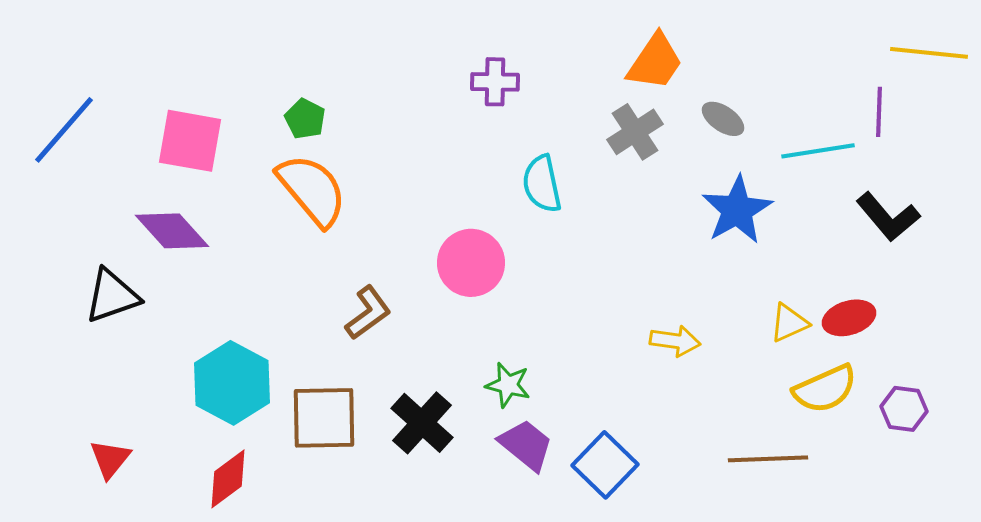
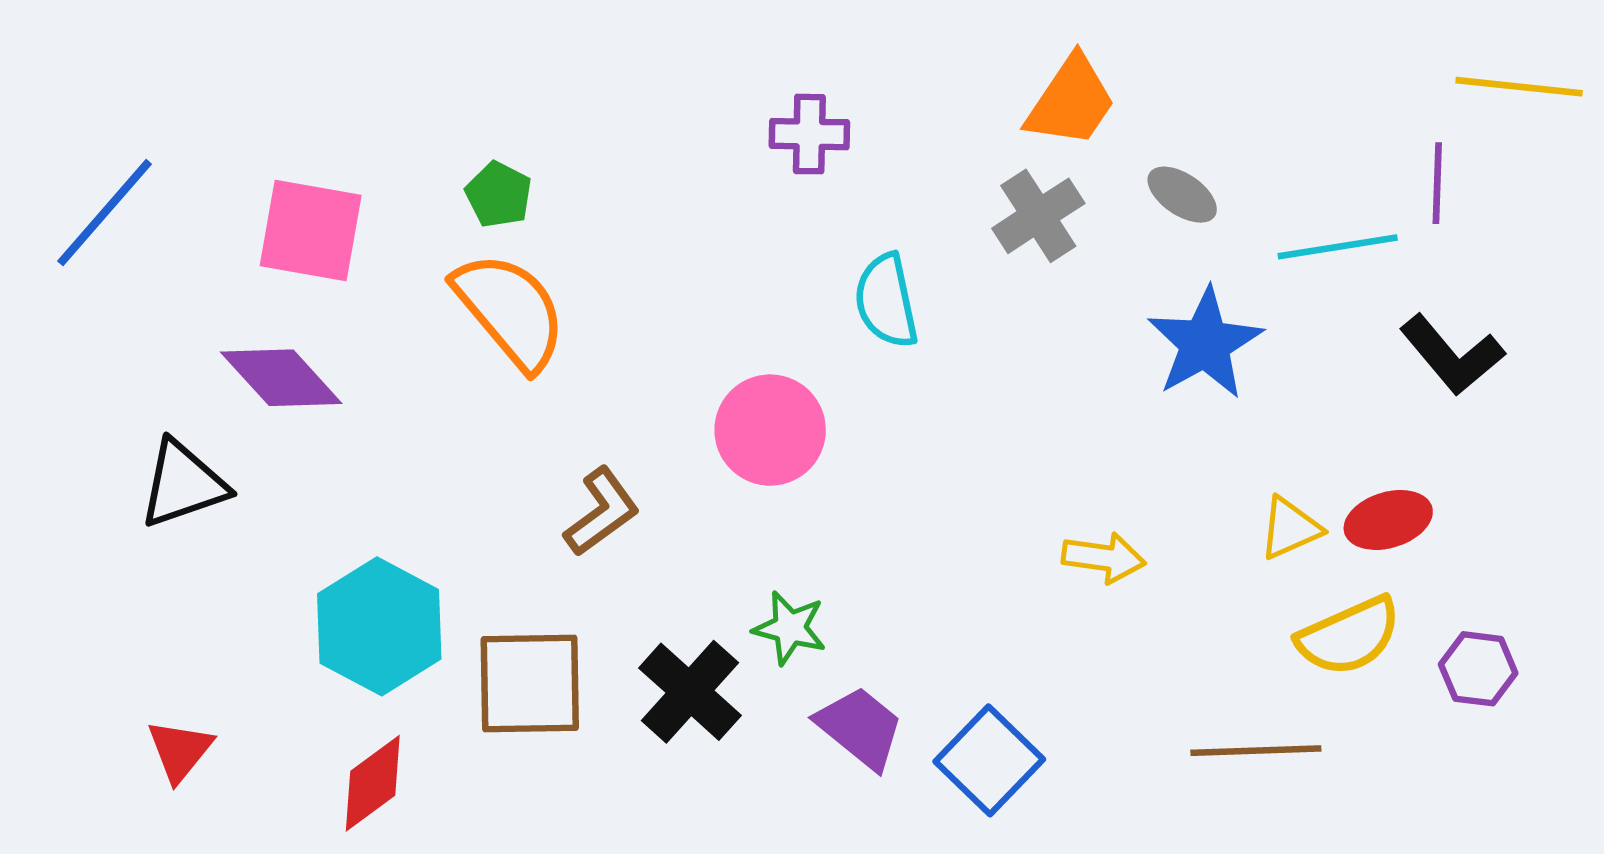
green star: (508, 385) -> (790, 628), moved

